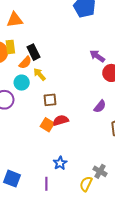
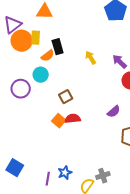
yellow arrow: (39, 74) -> (91, 58), moved
brown square: (50, 100) -> (66, 97), turned -32
blue star: (60, 163) -> (65, 173), moved
gray cross: (100, 171) -> (103, 176), turned 32

